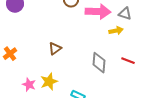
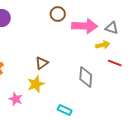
red line: (128, 61) -> (115, 63), moved
yellow star: (49, 82) -> (36, 84), moved

